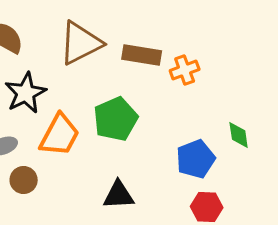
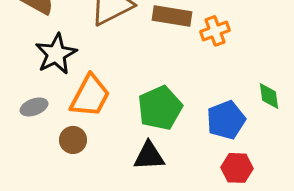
green pentagon: (116, 119) -> (160, 108), moved
brown circle: (24, 180) -> (73, 140), moved

